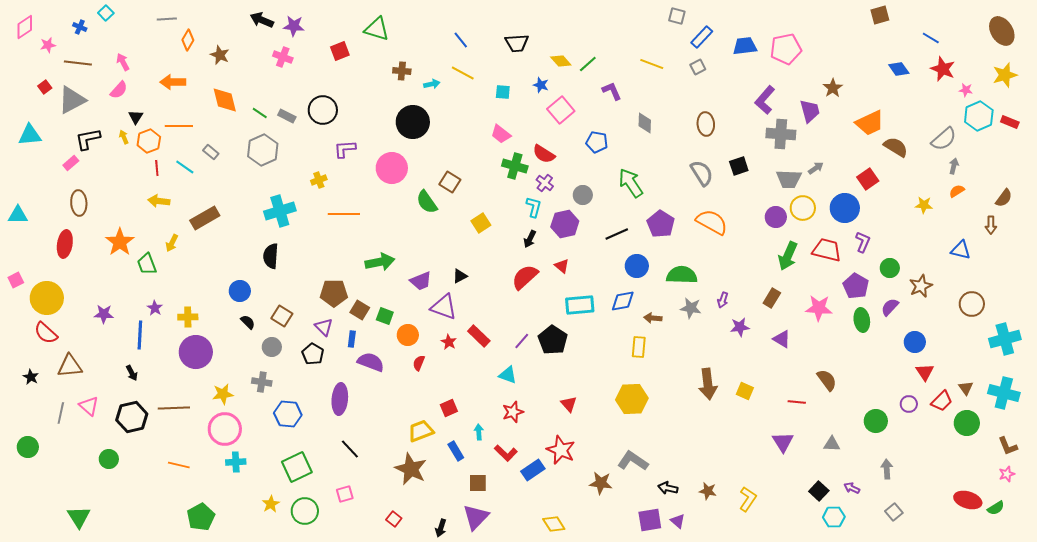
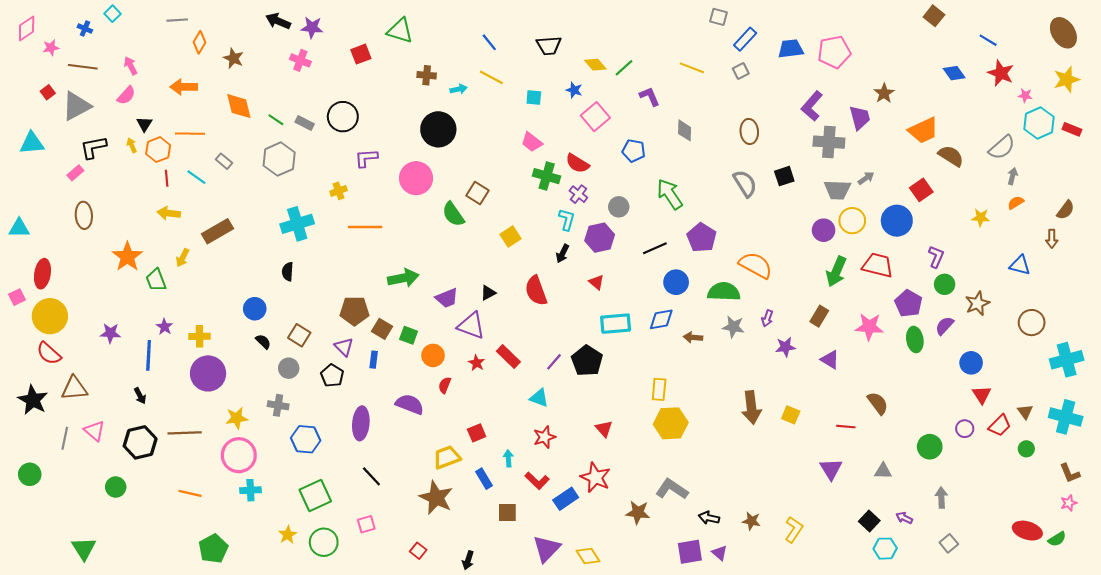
brown square: (880, 15) -> (934, 16), turned -36
orange semicircle: (712, 222) -> (756, 265), moved
purple L-shape: (863, 242) -> (936, 257), moved
red ellipse: (65, 244) -> (42, 274), moved
black semicircle: (271, 256) -> (288, 272), size x0.7
red semicircle: (525, 277) -> (536, 291), moved, turned -68
yellow rectangle: (639, 347) -> (659, 389), moved
purple semicircle: (371, 362) -> (410, 404), moved
black star: (31, 377) -> (33, 400), size x1.8
green circle: (967, 423) -> (1026, 449), size x0.6
purple triangle: (476, 517) -> (547, 549), moved

